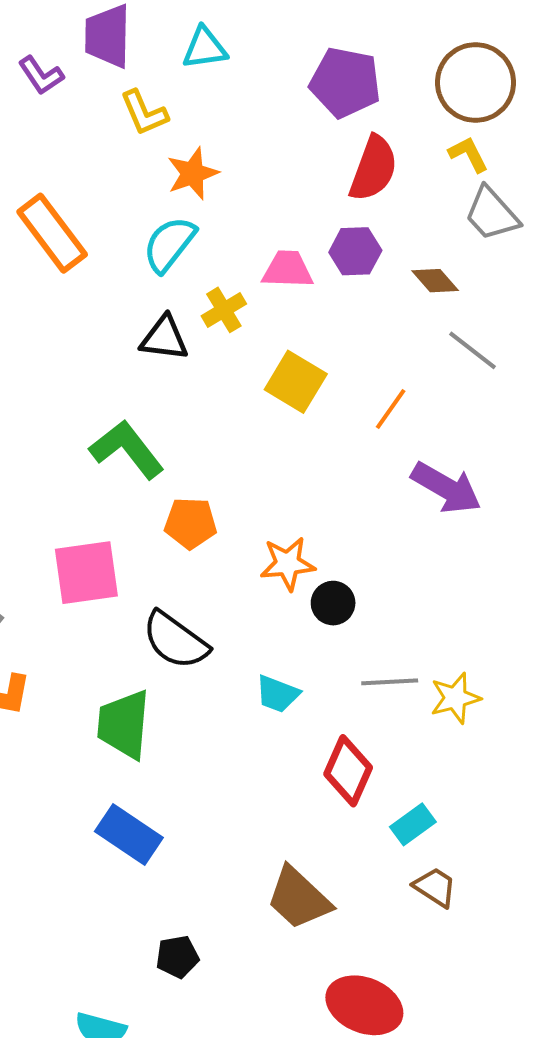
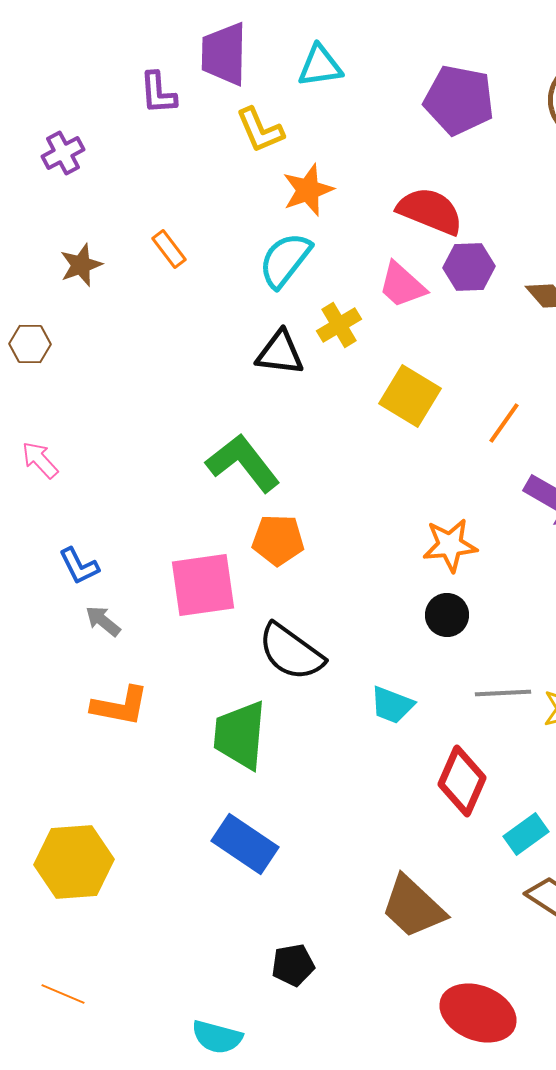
purple L-shape: (41, 75) -> (158, 93), turned 30
red semicircle: (373, 168) -> (430, 211), moved, turned -88
orange rectangle: (52, 233) -> (169, 249), size x0.5
pink trapezoid: (288, 269) -> (402, 285), turned -140
orange pentagon: (191, 523) -> (278, 540), moved
orange star: (288, 564) -> (450, 545), moved

